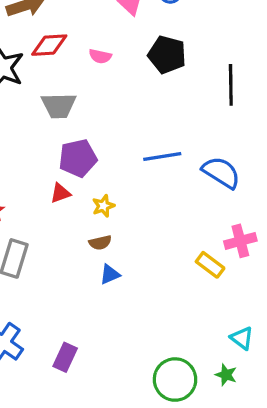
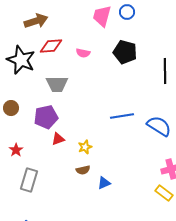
purple pentagon: (78, 158) -> (46, 117), moved
yellow rectangle: (210, 265) -> (164, 193), moved
blue triangle: (110, 274) -> (104, 183), moved

